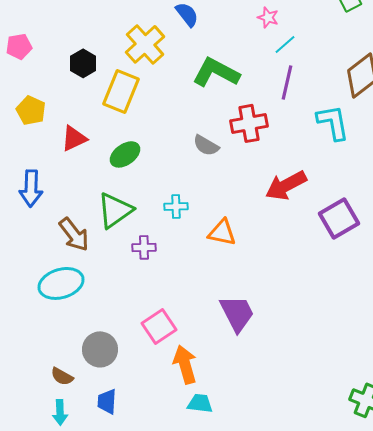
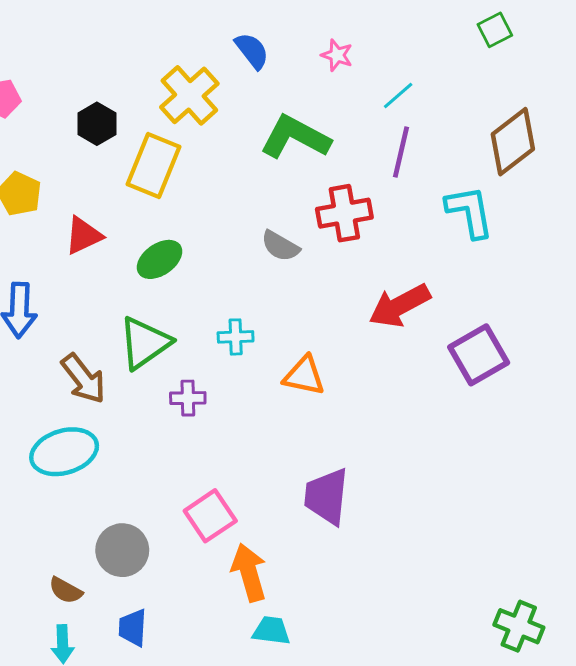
pink star: (268, 17) -> (337, 55), moved
purple trapezoid: (237, 313) -> (326, 496), turned -147

